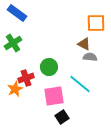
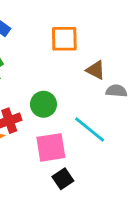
orange square: (96, 23) -> (64, 39), moved
gray semicircle: (90, 57) -> (116, 91), moved

